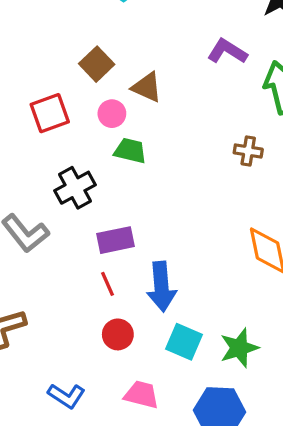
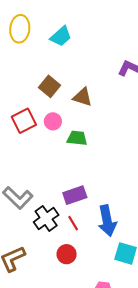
pink circle: (112, 114) -> (53, 121), moved
black cross: (75, 188) -> (46, 218), moved
red circle: (118, 334) -> (67, 254), moved

